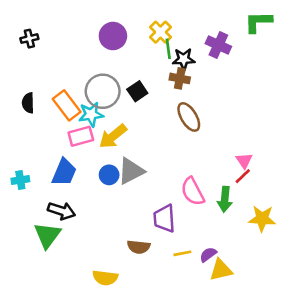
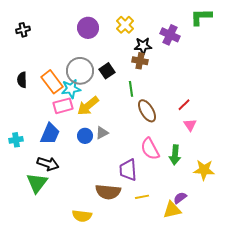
green line: (168, 49) -> (131, 89), moved
brown ellipse: (189, 117) -> (147, 111), moved
gray triangle: (131, 171) -> (102, 133), size x0.6
red line: (243, 176) -> (184, 105), moved
brown semicircle: (139, 247) -> (108, 192), size x1.4
purple semicircle: (208, 255) -> (180, 198), moved

